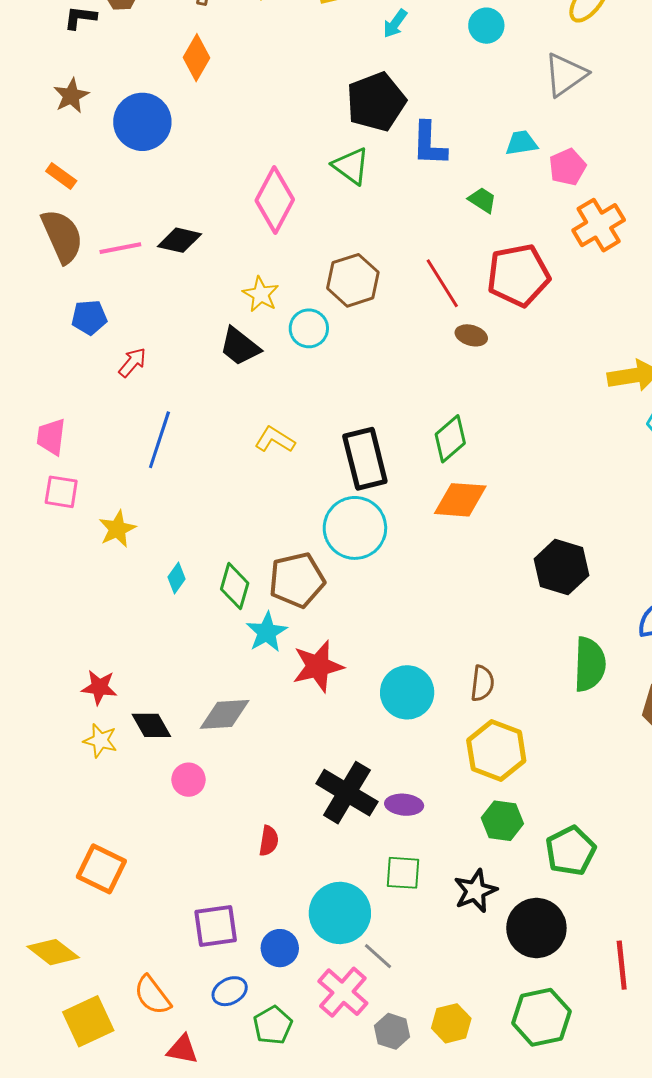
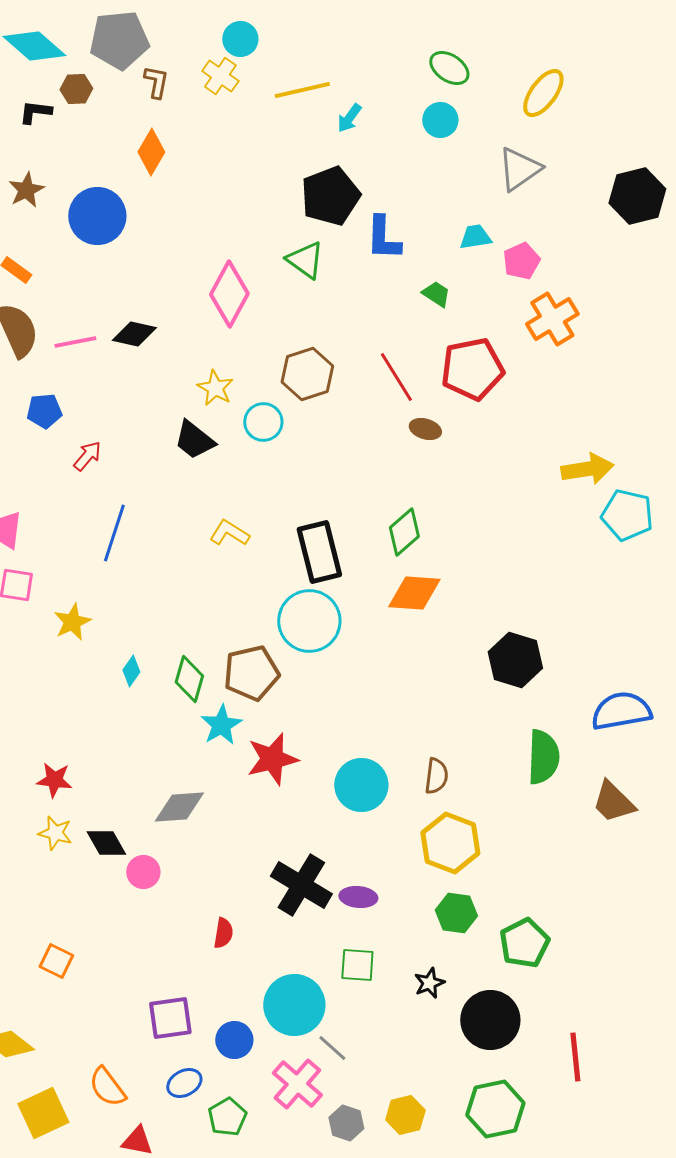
black diamond: (151, 725) -> (106, 843), moved
orange square: (101, 869) -> (56, 961), size x0.7
black star: (475, 891) -> (429, 983), size x0.7

